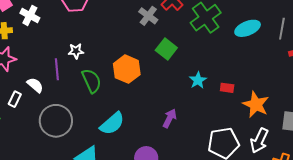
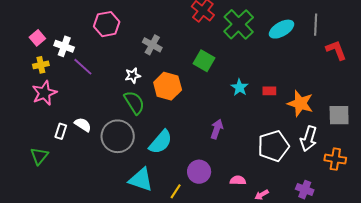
gray cross: (148, 16) -> (152, 45), moved
white star: (76, 51) -> (133, 76), moved
purple line: (57, 69) -> (83, 67), moved, turned -35
white semicircle: (35, 85) -> (83, 125), moved
gray circle: (56, 121) -> (118, 136), moved

